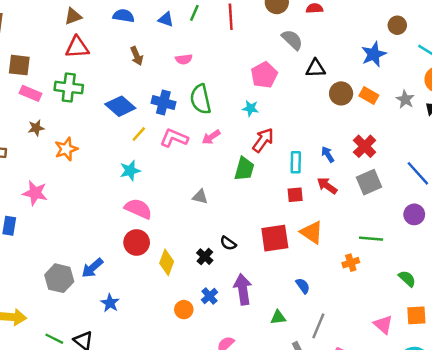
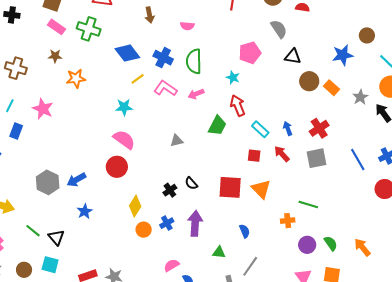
red arrow: (263, 140) -> (238, 106), turned -70
cyan rectangle: (296, 162) -> (260, 129), turned -60
gray triangle: (200, 197) -> (177, 141), turned -40
purple circle: (414, 214) -> (307, 245), moved
yellow diamond: (167, 262) -> (135, 206), moved

